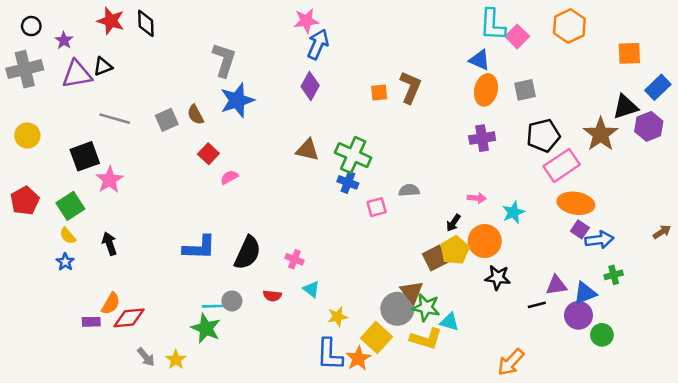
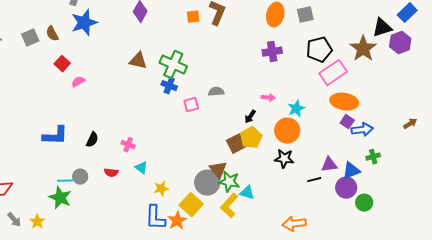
orange circle: (485, 241) -> (287, 131), moved
black semicircle: (248, 253) -> (92, 140), size x0.6
yellow L-shape: (426, 339) -> (229, 206), turned 115
orange arrow: (511, 362) -> (294, 224), turned 40

